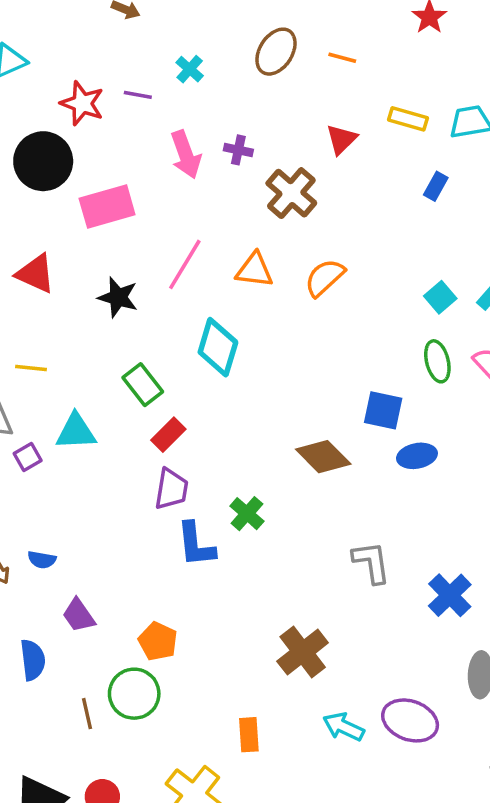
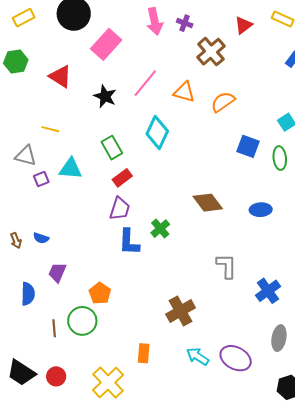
pink rectangle: (107, 207) -> (106, 44), turned -40
blue square: (383, 410) -> (248, 146), moved
purple trapezoid: (79, 615) -> (57, 272), turned 50

